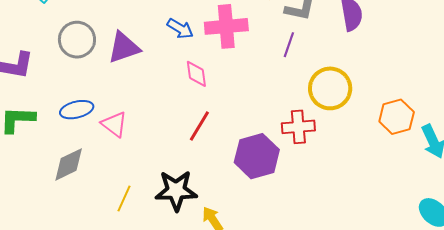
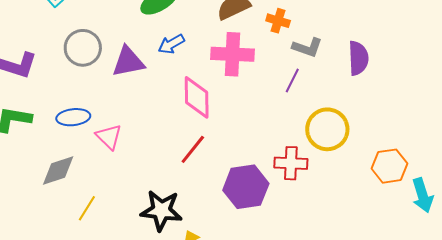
blue arrow: (180, 29) -> (171, 44), moved, turned 112
pink diamond: (196, 74) -> (197, 97), size x1.5
yellow line: (124, 199) -> (87, 208), moved

